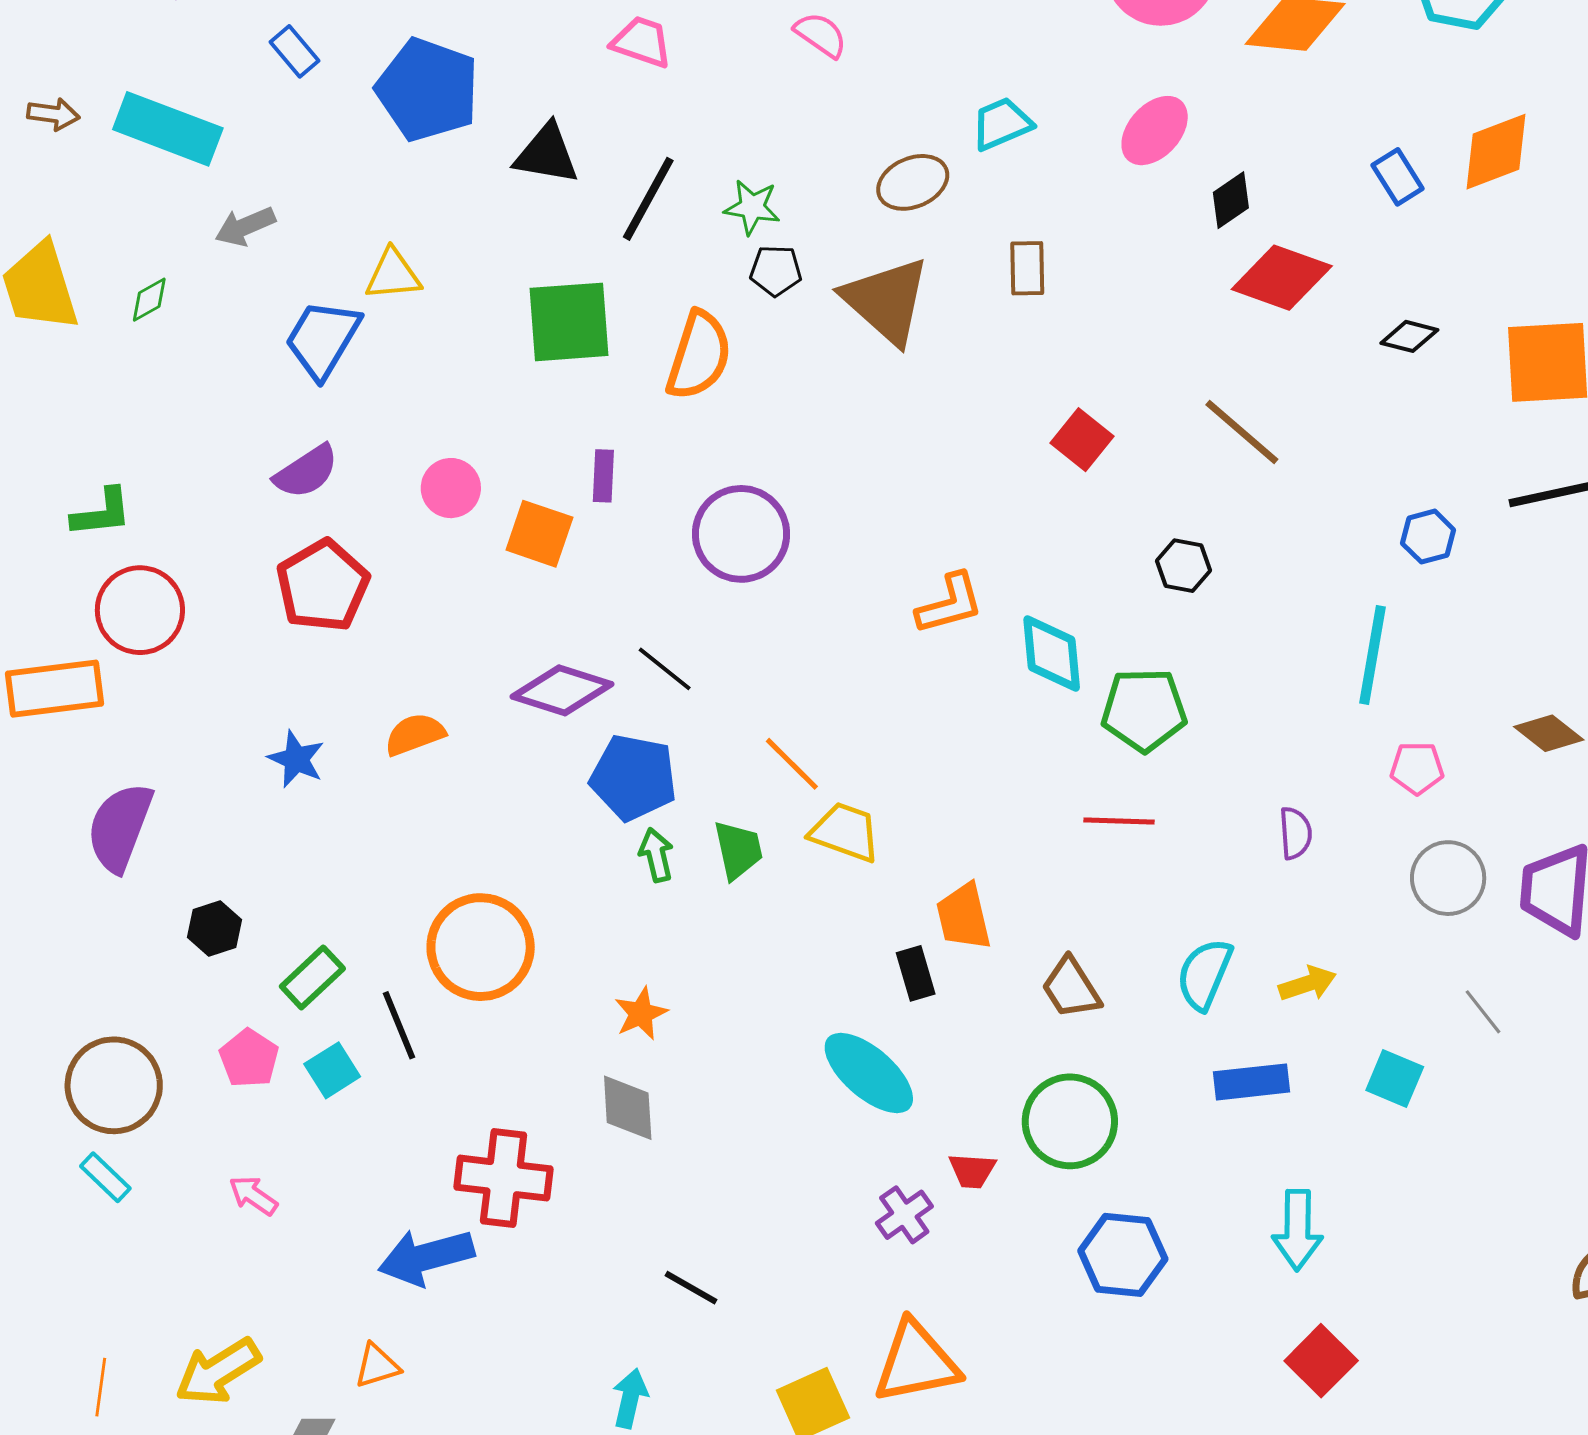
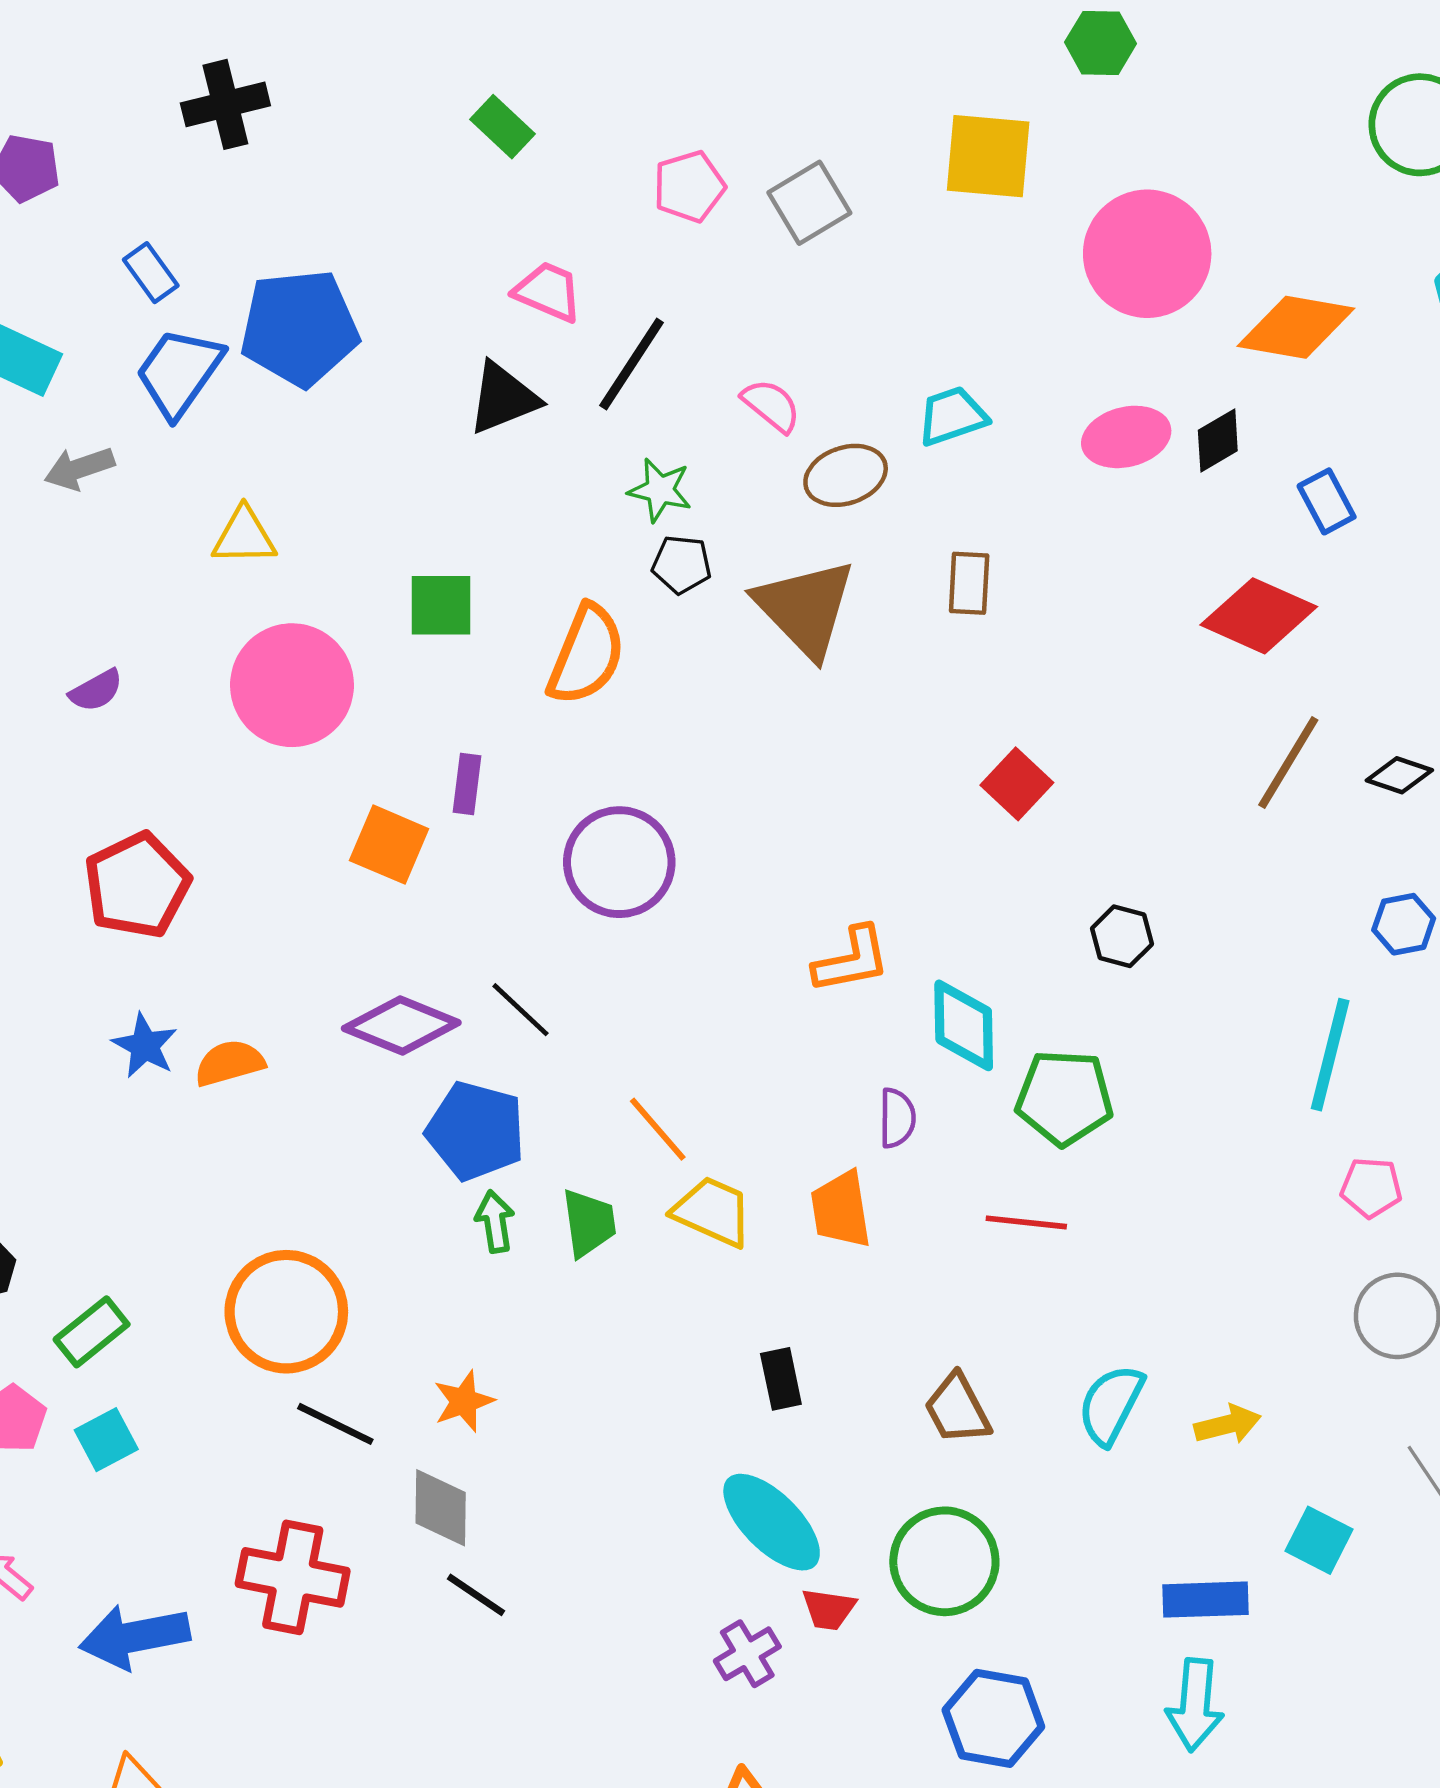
pink semicircle: (821, 35) -> (771, 405), moved
blue pentagon: (428, 90) -> (299, 328), turned -30
pink ellipse: (1155, 131) -> (1126, 437), turned 30
black triangle: (547, 154) -> (503, 398), moved, turned -36
blue rectangle: (1398, 177) -> (1327, 501), moved
black line: (648, 199) -> (632, 364), moved
black diamond: (1231, 200) -> (1218, 441), moved
green square: (569, 322) -> (441, 605), size x0.7
black diamond: (1409, 336) -> (1399, 775), moved
blue trapezoid: (323, 339) -> (179, 372), moved
brown line: (1242, 432) -> (1288, 763), moved, turned 76
purple semicircle: (306, 472) -> (96, 691), moved, size x0.7
pink circle: (451, 488) -> (292, 685), moved, size x1.8
blue star: (296, 759) -> (145, 1046), moved
purple semicircle: (1295, 833) -> (897, 1118), moved
orange trapezoid: (964, 917) -> (841, 1210), moved
black line: (399, 1025) -> (335, 1424), moved, turned -46
cyan ellipse: (869, 1073) -> (772, 1522), moved
blue rectangle: (1252, 1082) -> (1205, 1600), moved
blue arrow: (426, 1257) -> (135, 1637), moved
black line: (691, 1288) -> (476, 1595), moved

